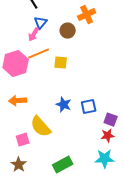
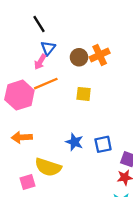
orange cross: (87, 15) -> (100, 55), moved
yellow square: (61, 63) -> (84, 94), moved
yellow semicircle: (41, 127) -> (48, 167), turned -30

